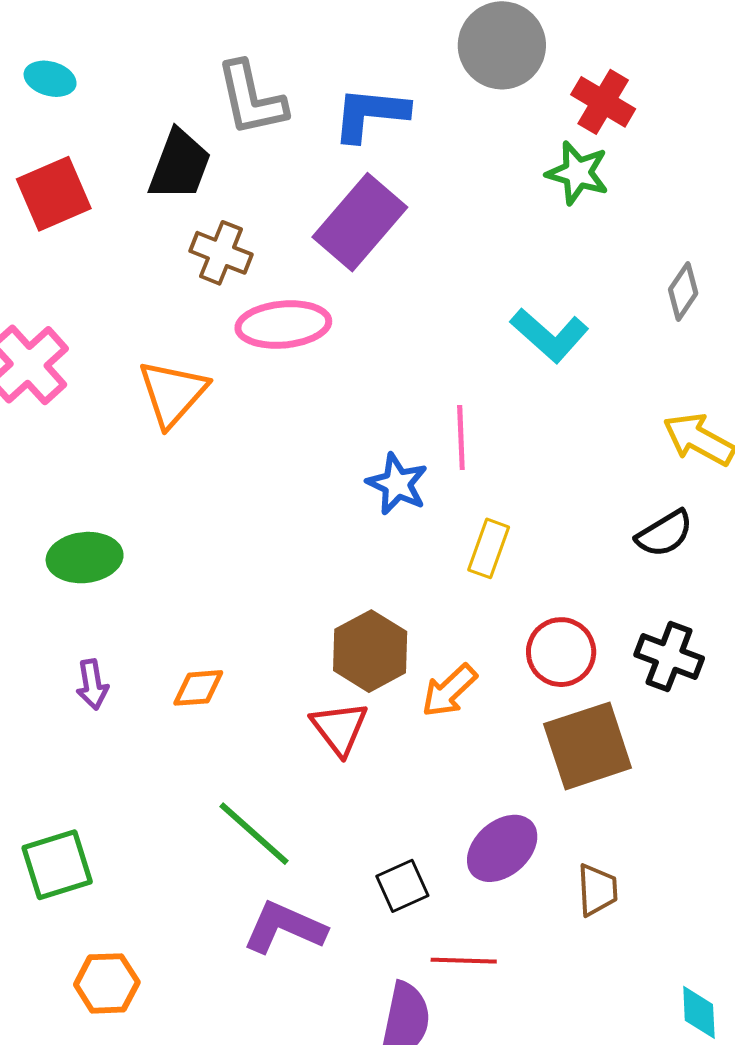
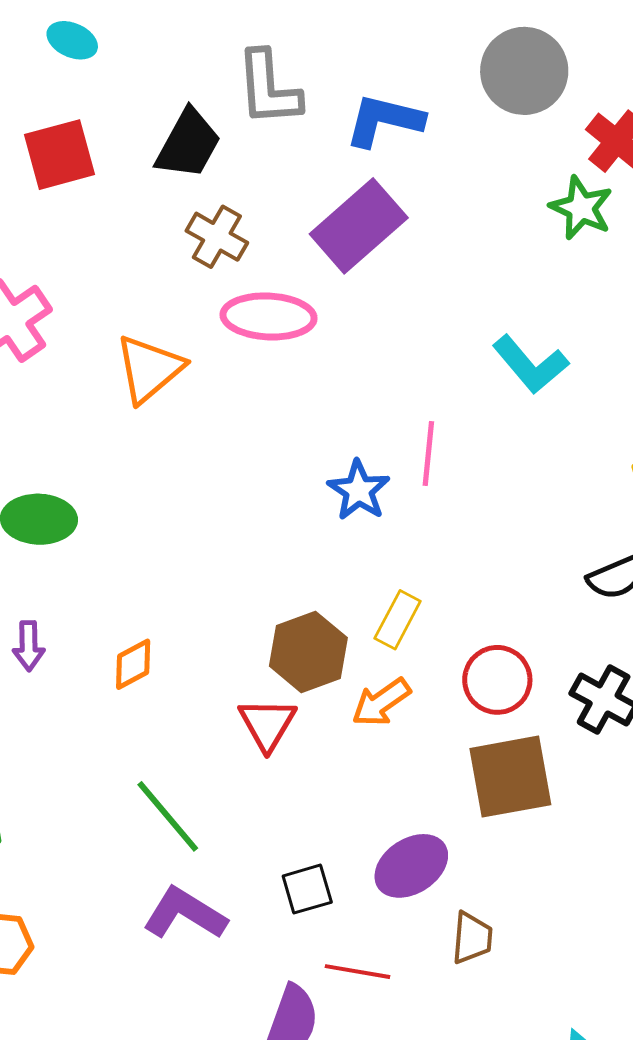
yellow rectangle: (489, 548) -> (398, 620), moved
orange diamond: (198, 688) -> (133, 664), turned -32
brown trapezoid: (597, 890) -> (472, 938), moved

